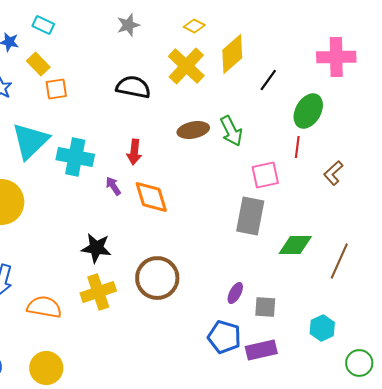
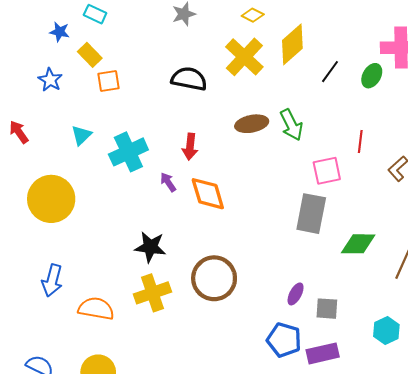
green ellipse: (308, 111) -> (372, 76), moved, size x0.7
cyan triangle: (30, 141) -> (81, 135), size x0.5
cyan cross: (75, 157) -> (128, 152), turned -36

